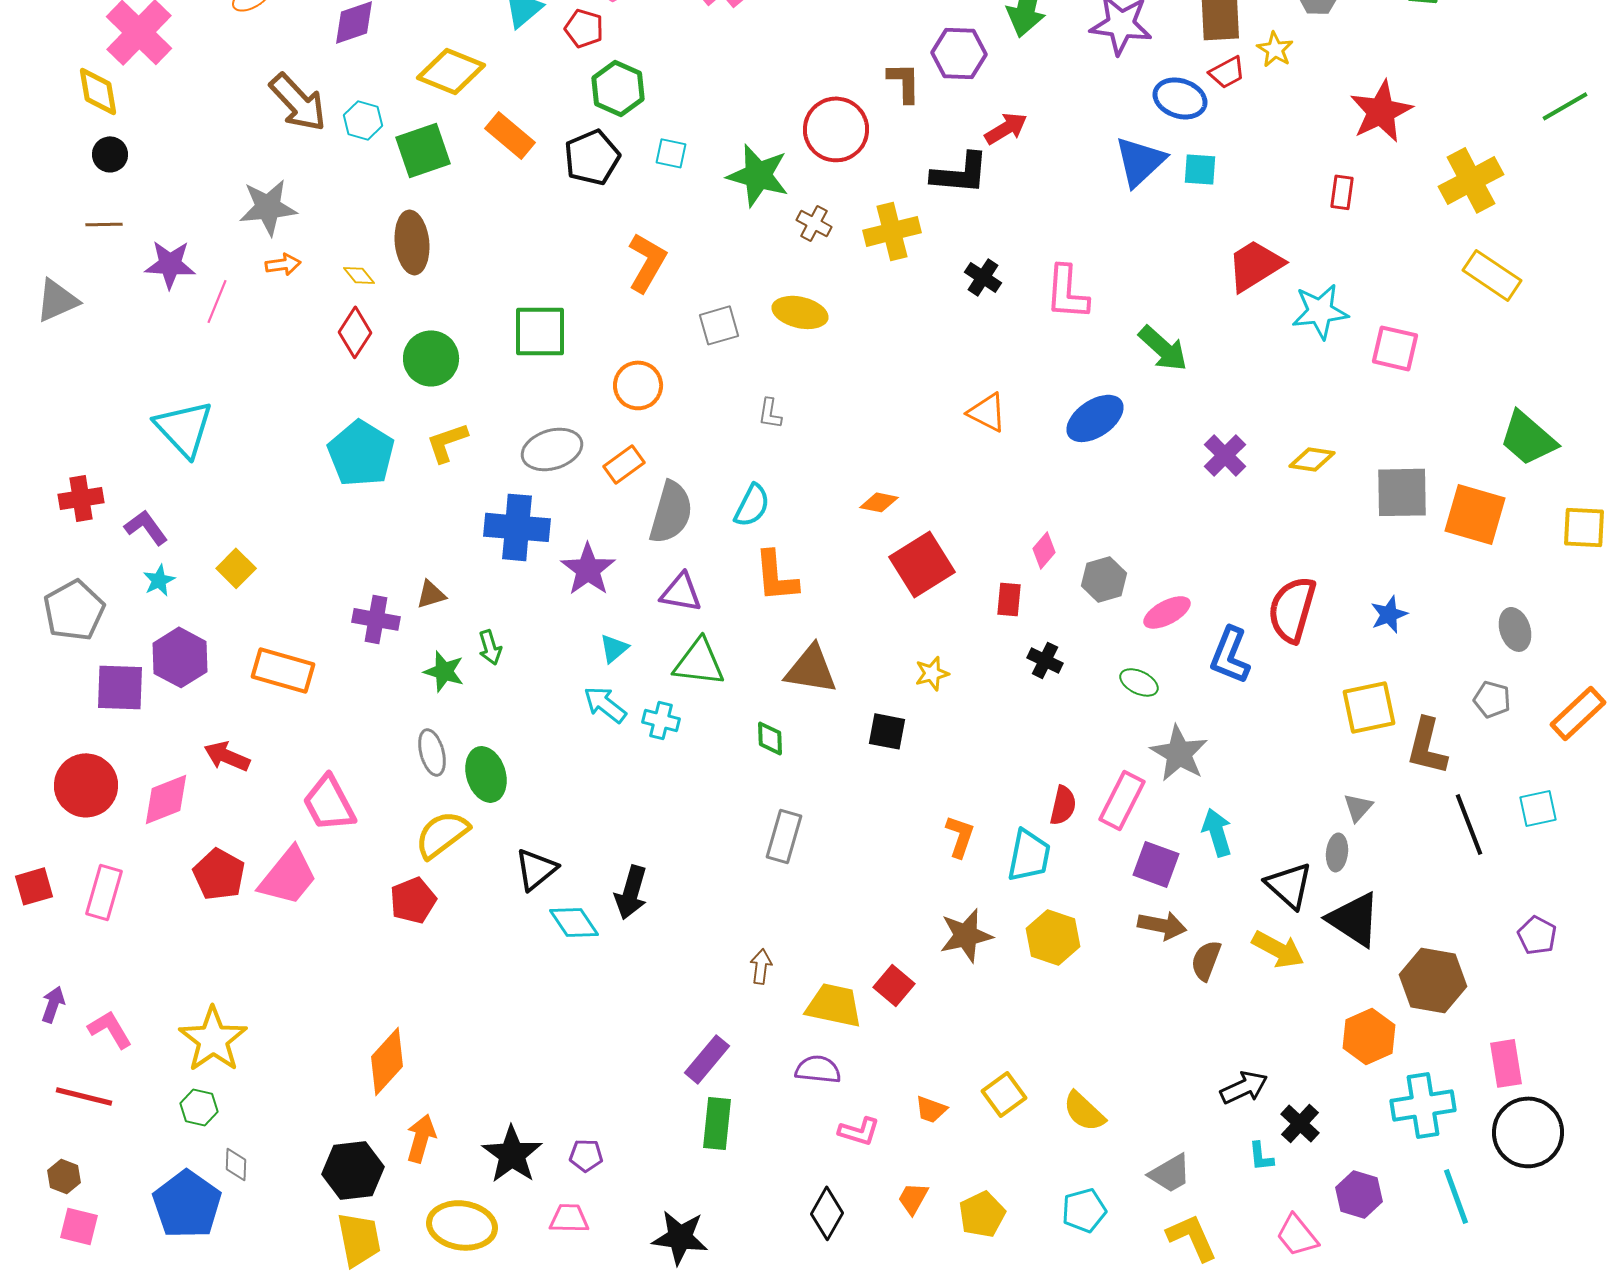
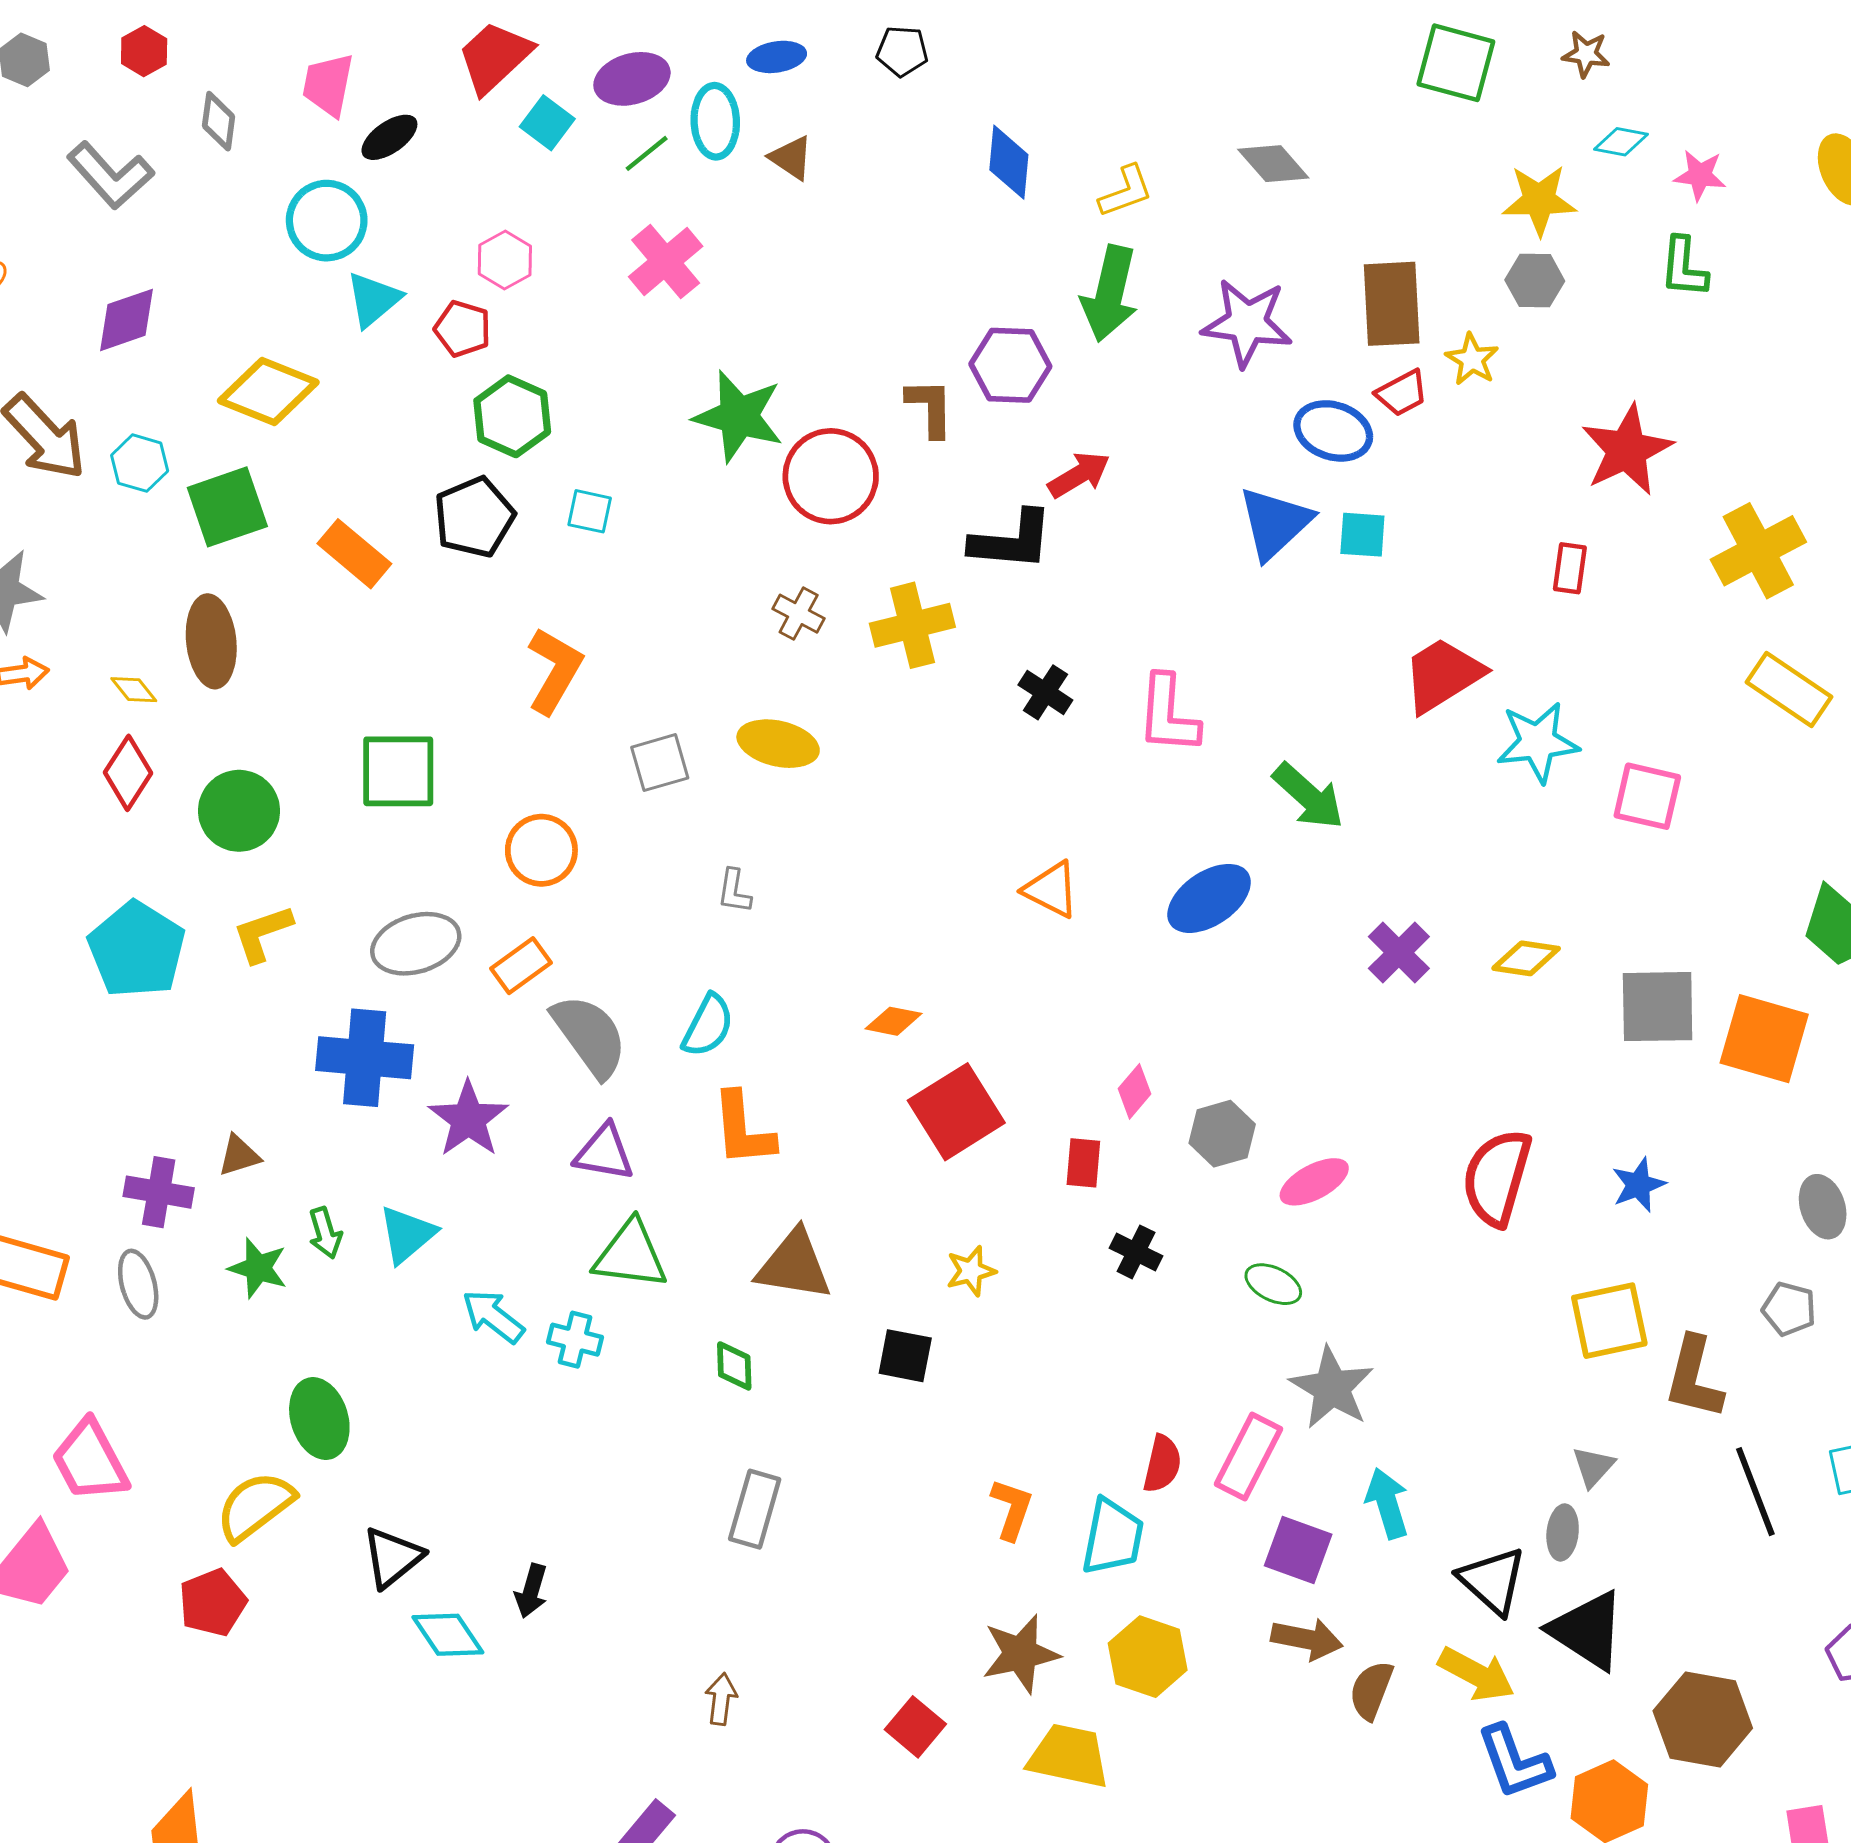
orange rectangle: (510, 135) -> (354, 554), moved
green star: (758, 175) -> (739, 416), moved
gray semicircle: (671, 512) -> (590, 1036), turned -52
cyan triangle: (614, 648) -> (407, 1234), moved, size x1.4
blue L-shape: (1230, 655) -> (1514, 1762), moved, turned -42
gray ellipse: (432, 752) -> (138, 1284), moved
black arrow: (631, 892) -> (531, 1591), size x0.7
yellow trapezoid: (834, 1005) -> (1069, 1756), moved

